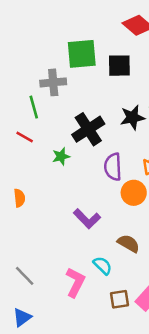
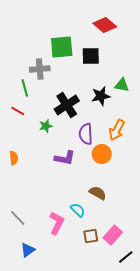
purple L-shape: (87, 219) -> (65, 158), moved, turned -35
blue triangle: (22, 317) -> (28, 250), moved

